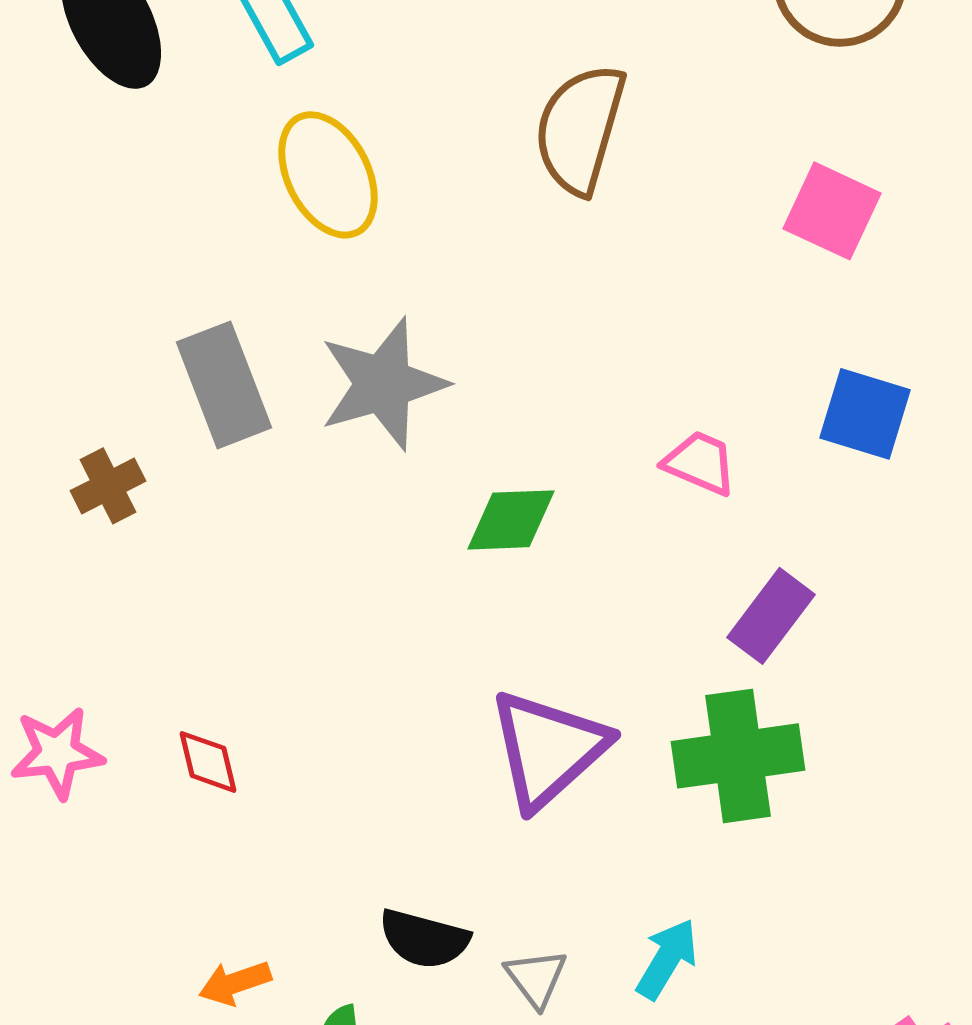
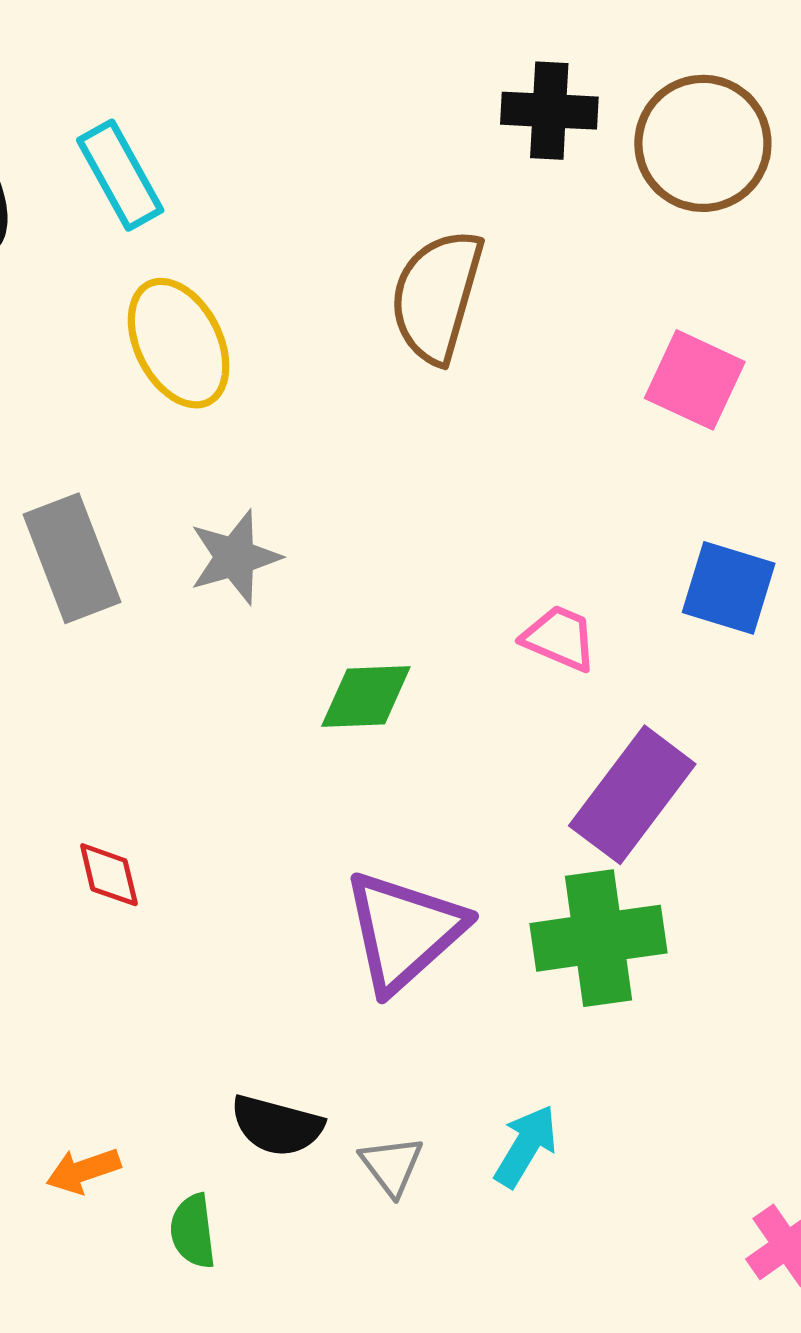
gray star: (383, 384) -> (235, 557), size x0.7
purple rectangle: (771, 616) -> (632, 795), size x1.4
red diamond: (208, 762) -> (109, 875), moved

